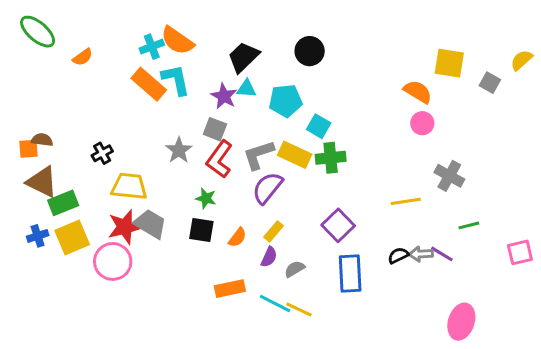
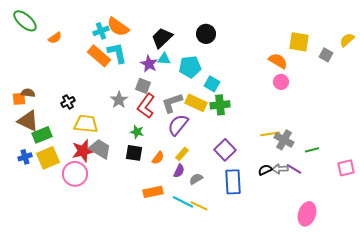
gray cross: (449, 176) -> (284, 140), moved

